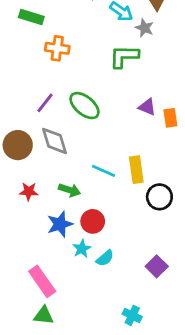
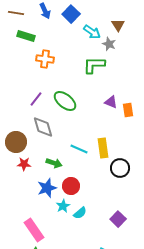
brown circle: (18, 145) -> (16, 142), moved

